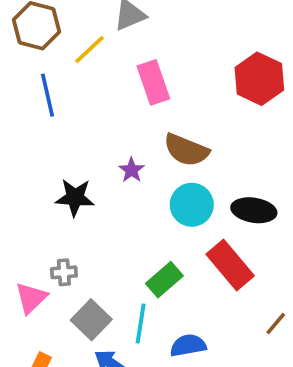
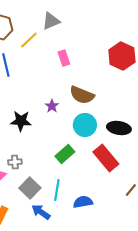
pink rectangle: (153, 82) -> (64, 58), size x0.7
green rectangle: (164, 280) -> (65, 154), moved

